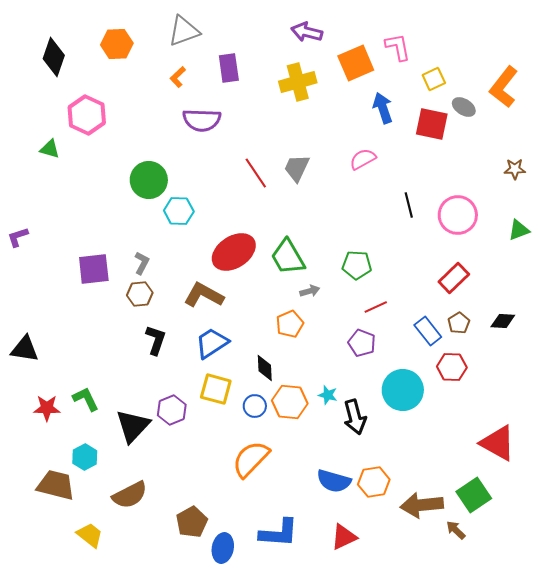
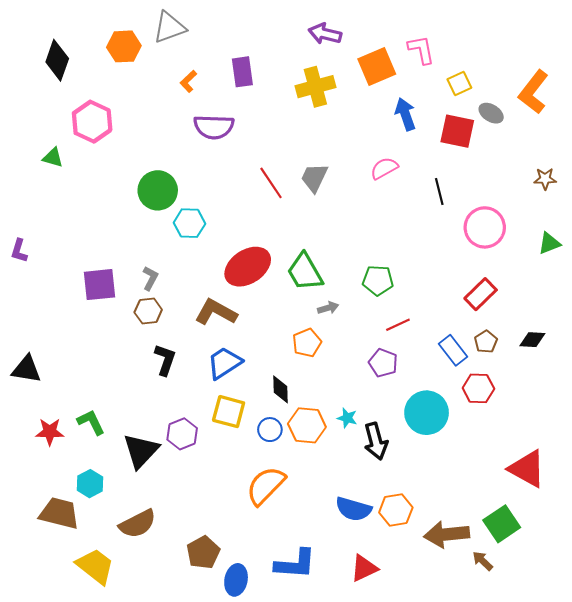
gray triangle: (184, 31) -> (169, 27), moved
black line: (409, 205) -> (439, 191), moved
purple L-shape: (18, 237) -> (19, 251), turned -55
yellow trapezoid: (90, 535) -> (95, 566), size x1.4

